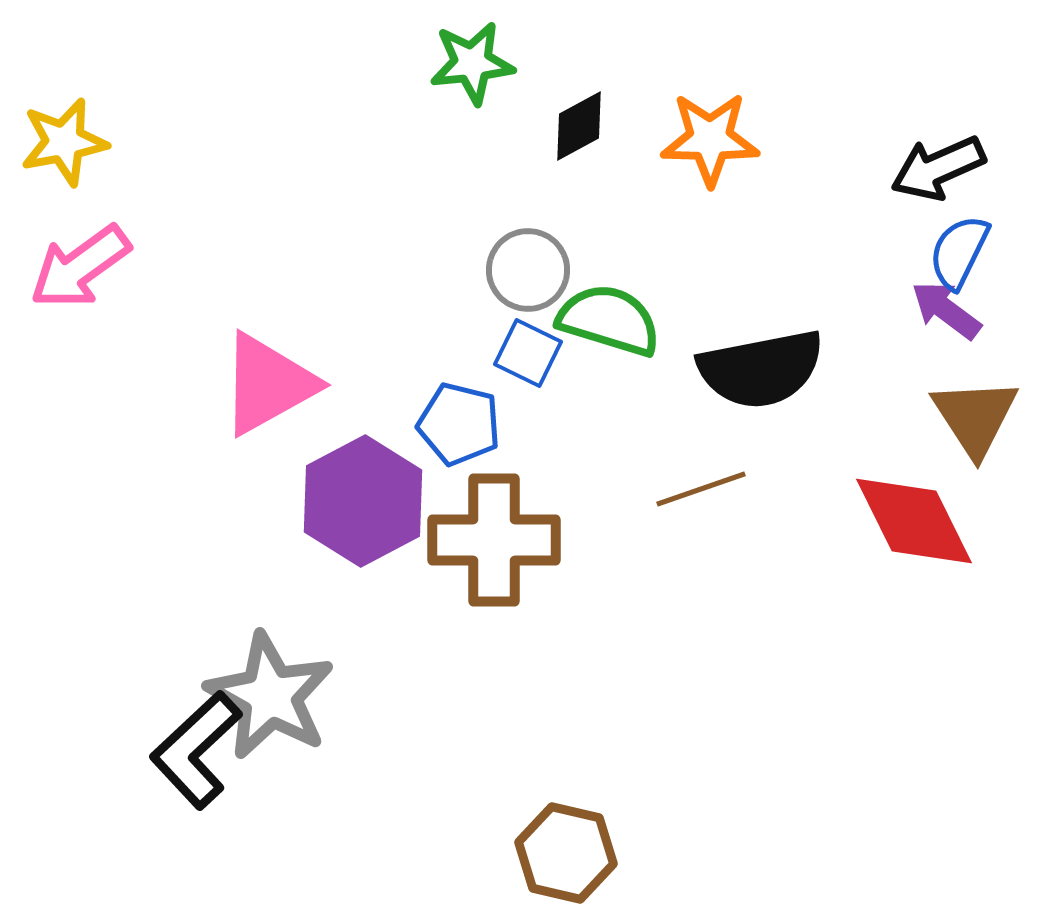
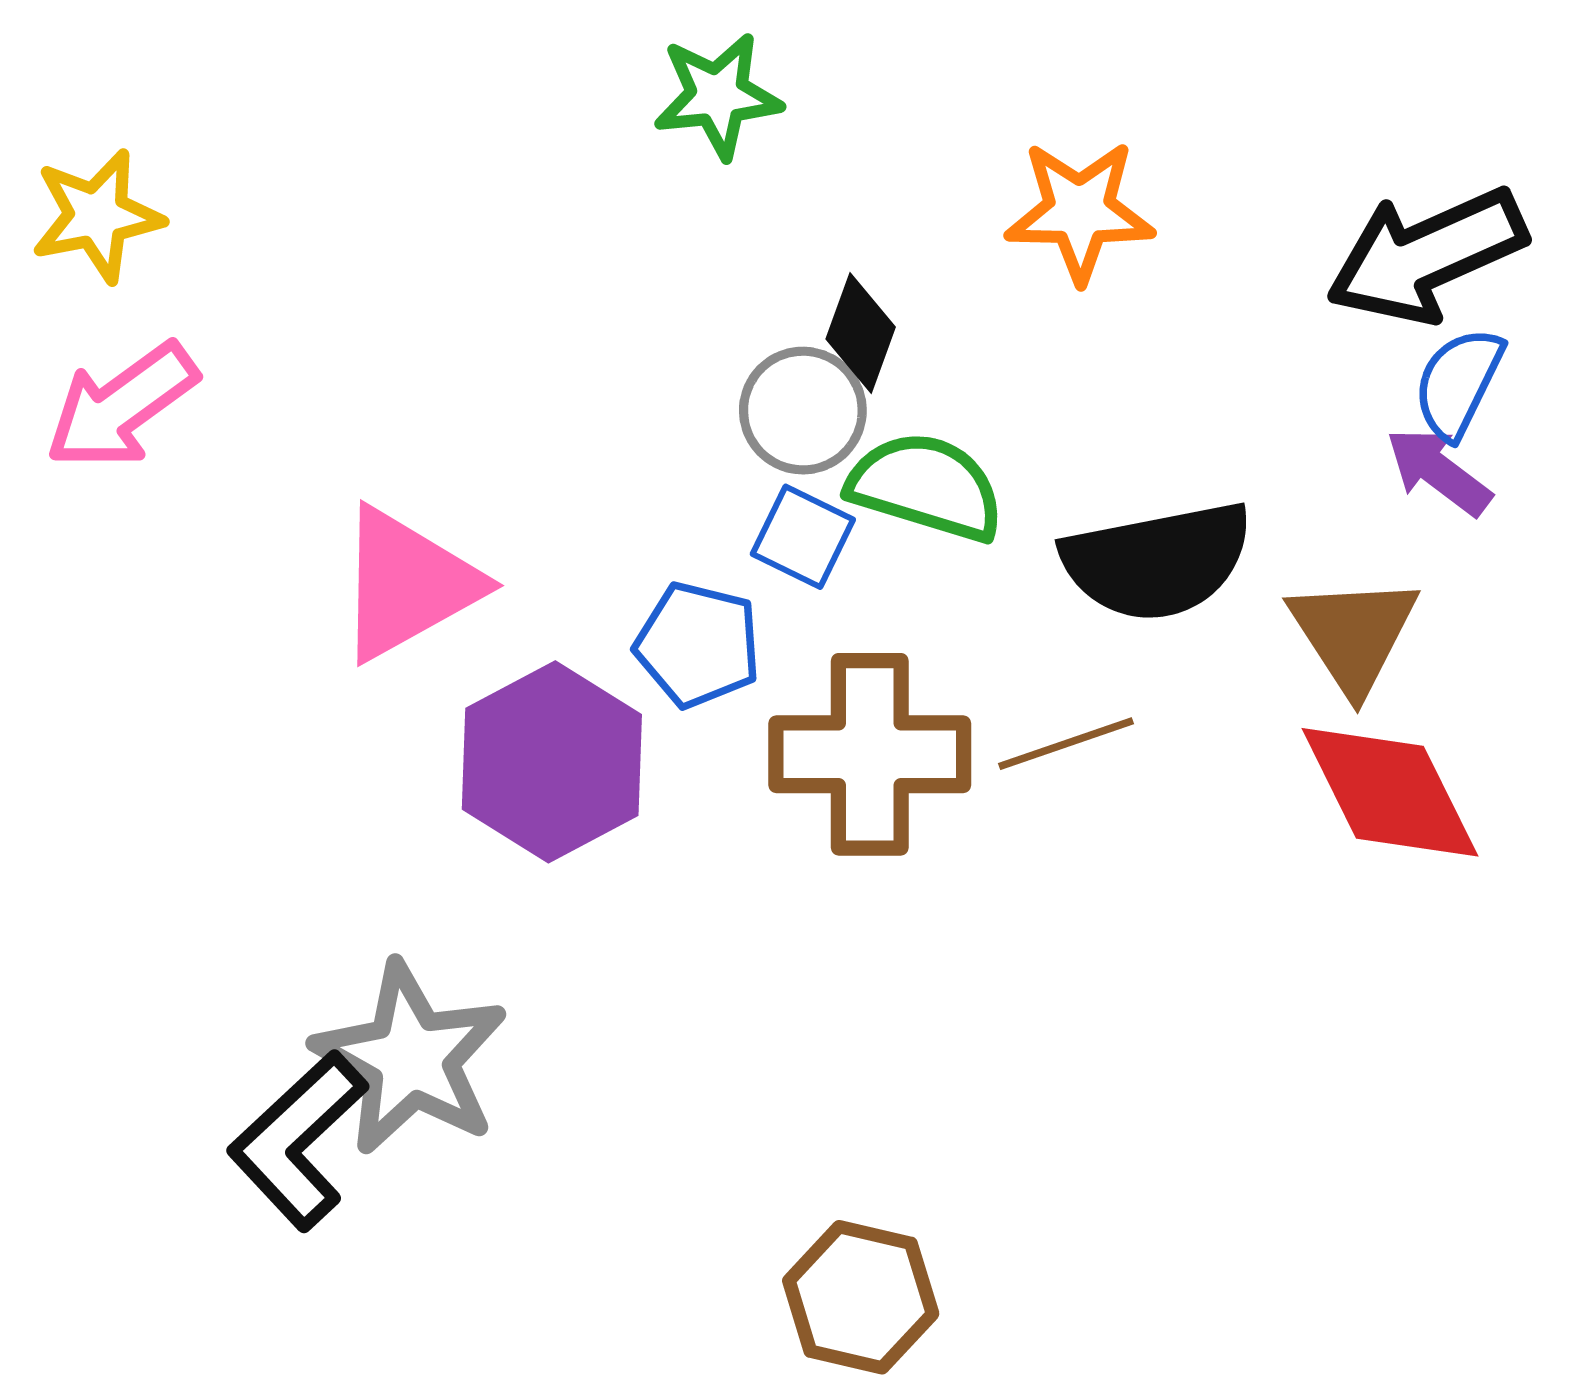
black diamond: (579, 126) -> (861, 333), moved, turned -42
black arrow: (938, 168) -> (1426, 255), size x1.4
brown triangle: (975, 417) -> (1353, 634), moved
brown cross: (494, 540) -> (870, 754), moved

